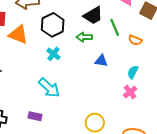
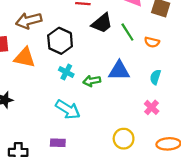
green arrow: (84, 37) -> (92, 81), moved
blue triangle: (101, 61) -> (119, 71), size x1.5
pink cross: (130, 92) -> (152, 107), moved

